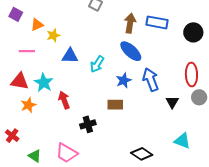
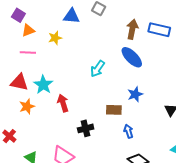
orange triangle: (37, 25) -> (28, 30), moved
blue triangle: (70, 56) -> (71, 16), moved
blue star: (124, 80) -> (135, 94), moved
blue arrow: (151, 80) -> (128, 131), moved, size x0.6

